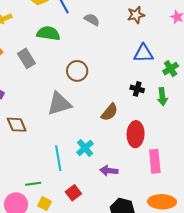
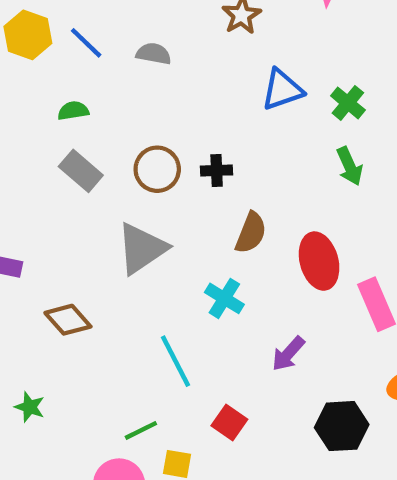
green semicircle: (48, 33) -> (73, 111), size x0.6
gray rectangle: (26, 58) -> (81, 171), moved
black cross: (137, 89) -> (217, 170), moved
cyan cross: (85, 148) -> (224, 298), moved
purple arrow: (109, 171) -> (288, 354), turned -36

